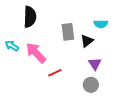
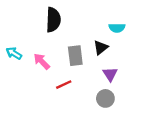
black semicircle: (30, 17) -> (53, 20), moved
gray rectangle: (68, 32) -> (75, 56), moved
pink arrow: (36, 53) -> (42, 61), size x0.7

